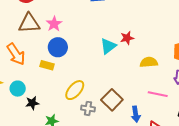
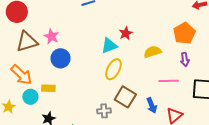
cyan triangle: (108, 46) -> (109, 46), turned 30
yellow rectangle: (47, 65) -> (48, 88), moved
cyan circle: (18, 89) -> (30, 97), moved
yellow ellipse: (75, 90) -> (113, 69), moved

